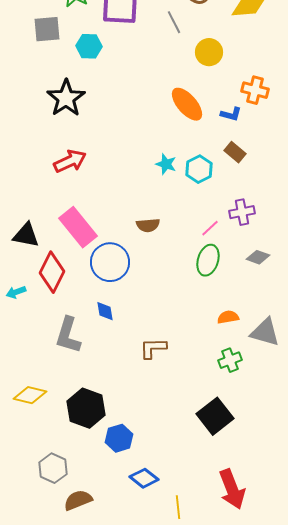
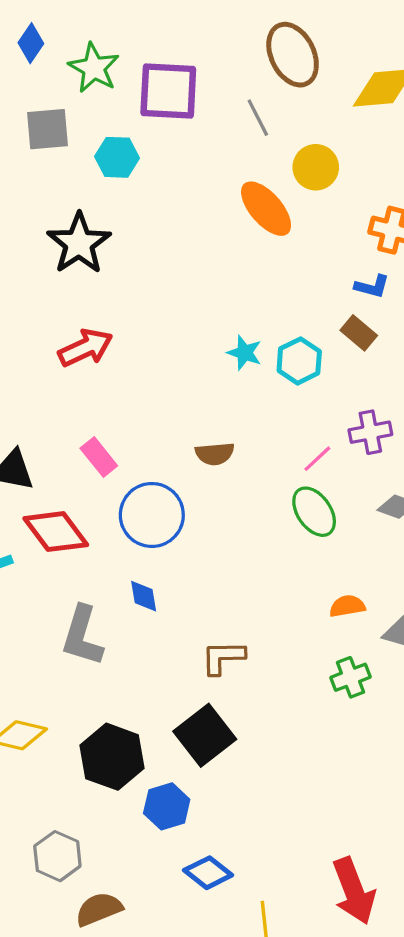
orange ellipse: (187, 104) -> (266, 209), moved
blue L-shape: (231, 114) -> (372, 286), moved
pink rectangle: (78, 227) -> (99, 457), size x0.6
green ellipse: (208, 260) -> (314, 512), turned -52
red diamond: (52, 272) -> (56, 532), turned -63
black square: (215, 416) -> (205, 735), moved

